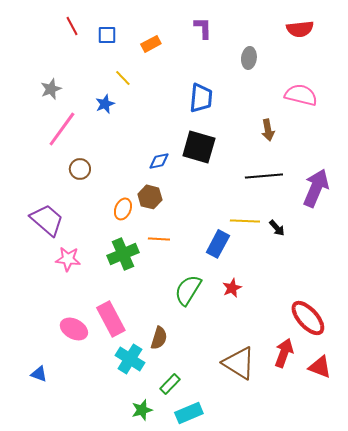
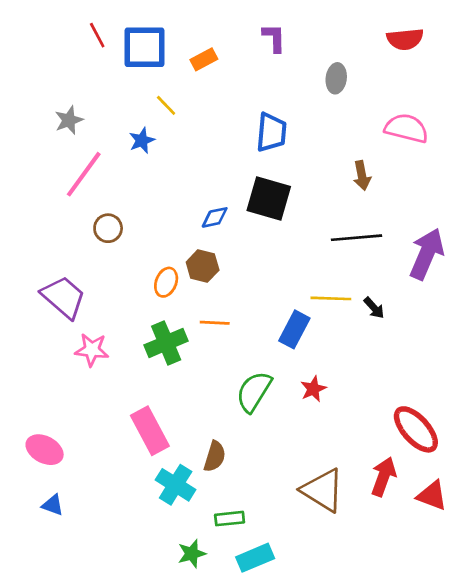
blue square: (107, 35) -> (144, 47), size x1.8
pink ellipse: (74, 329) -> (45, 450), moved
green rectangle: (170, 384) -> (230, 519), turned 40

